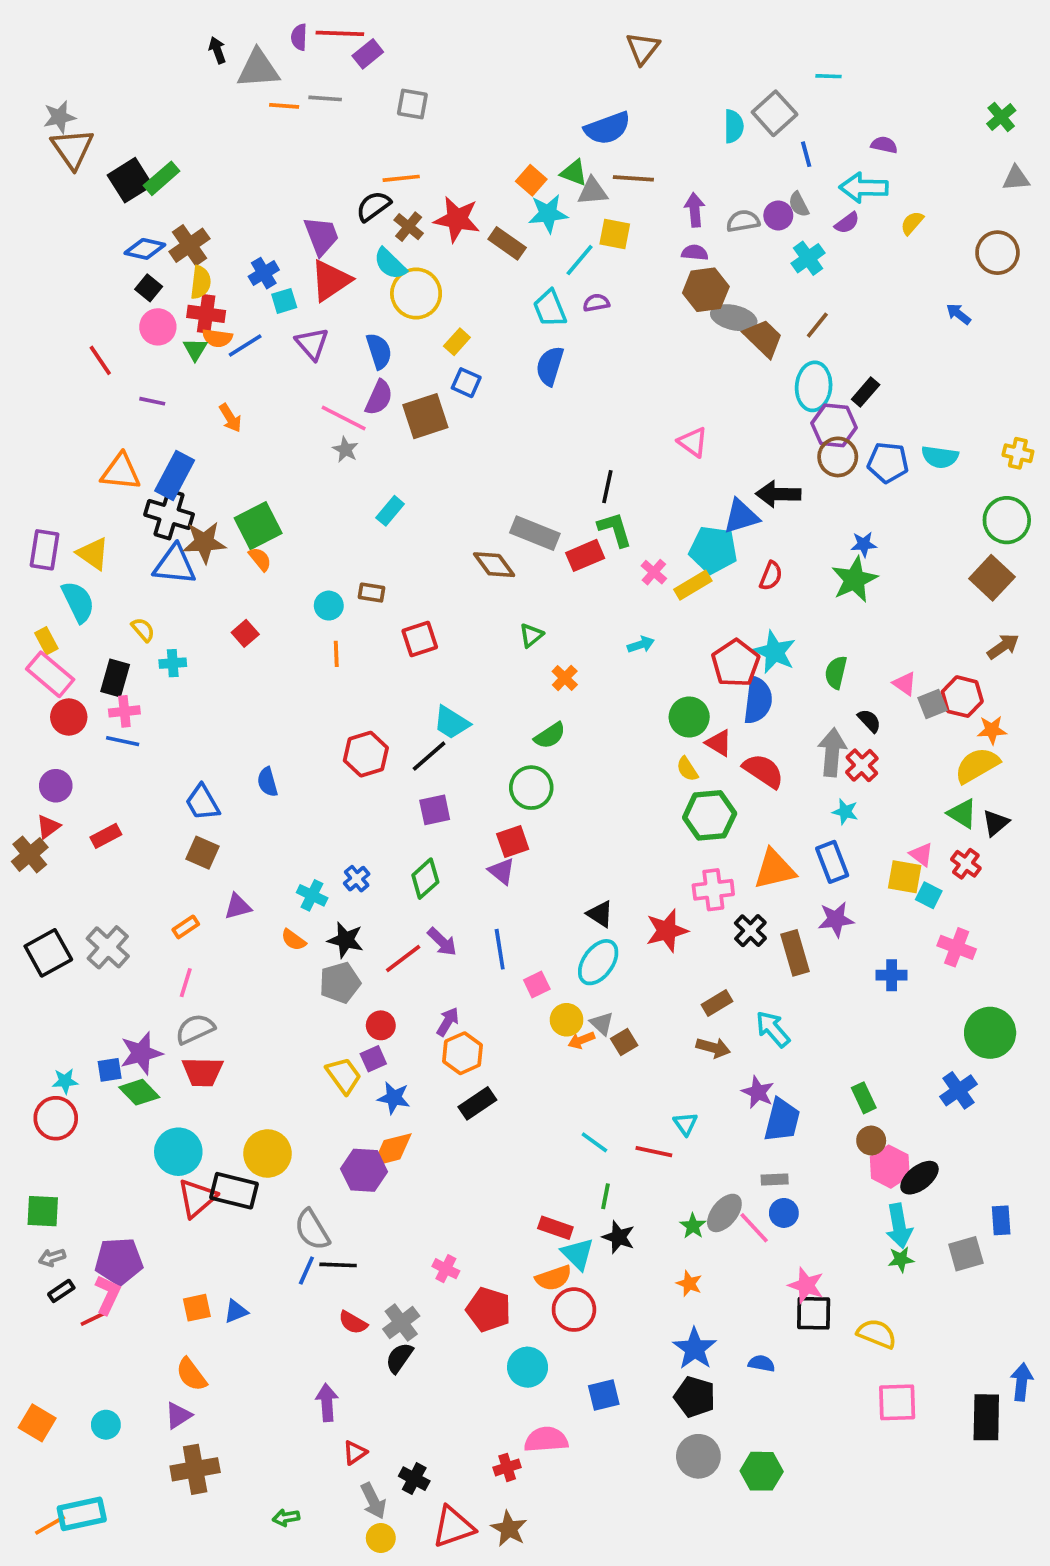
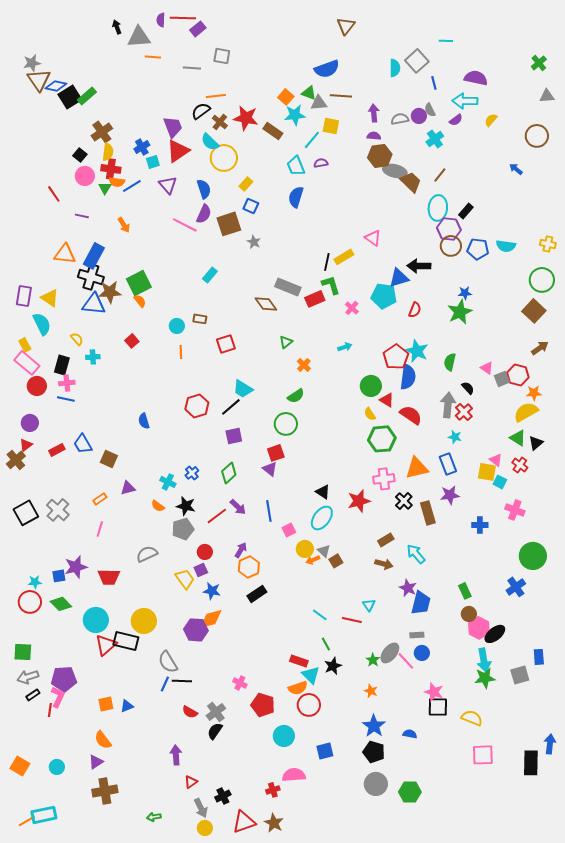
gray line: (325, 98) -> (192, 68), moved
purple semicircle: (884, 145) -> (476, 78), size x1.6
blue diamond: (145, 249) -> (56, 86), moved
gray star: (345, 450) -> (254, 242), moved
yellow rectangle: (693, 585) -> (344, 257), moved
blue trapezoid: (202, 802) -> (83, 444), moved
gray semicircle: (195, 1029) -> (147, 554), moved
green diamond: (139, 1092) -> (61, 604), moved
green line: (606, 1196) -> (326, 644), turned -40
black star: (619, 1237) -> (333, 666), turned 30
gray arrow: (52, 1258) -> (28, 677), size x1.5
green star: (901, 1259) -> (485, 678), size x1.5
red line: (93, 1319) -> (50, 710), turned -56
black cross: (414, 1479) -> (223, 796), turned 35

